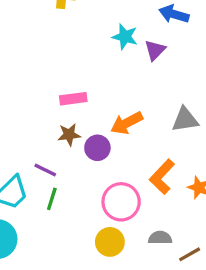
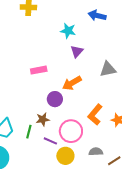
purple triangle: (155, 50) -> (77, 51), moved
gray triangle: (185, 120) -> (108, 69), moved
brown star: (69, 135) -> (43, 119), moved
purple line: (45, 170) -> (50, 141), moved

